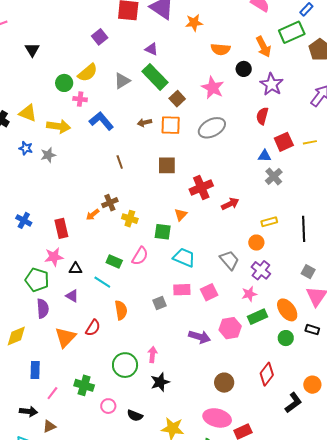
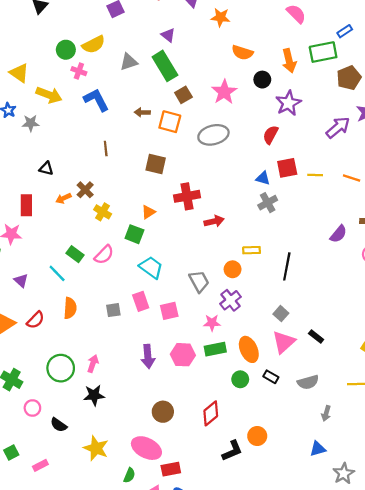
brown cross: (110, 203) -> (85, 190), turned -35
orange triangle: (181, 215) -> (148, 212), moved
black triangle: (76, 269) -> (46, 168), moved
pink rectangle: (182, 290) -> (141, 301), turned 60
purple arrow: (200, 337) -> (148, 356), turned 55

